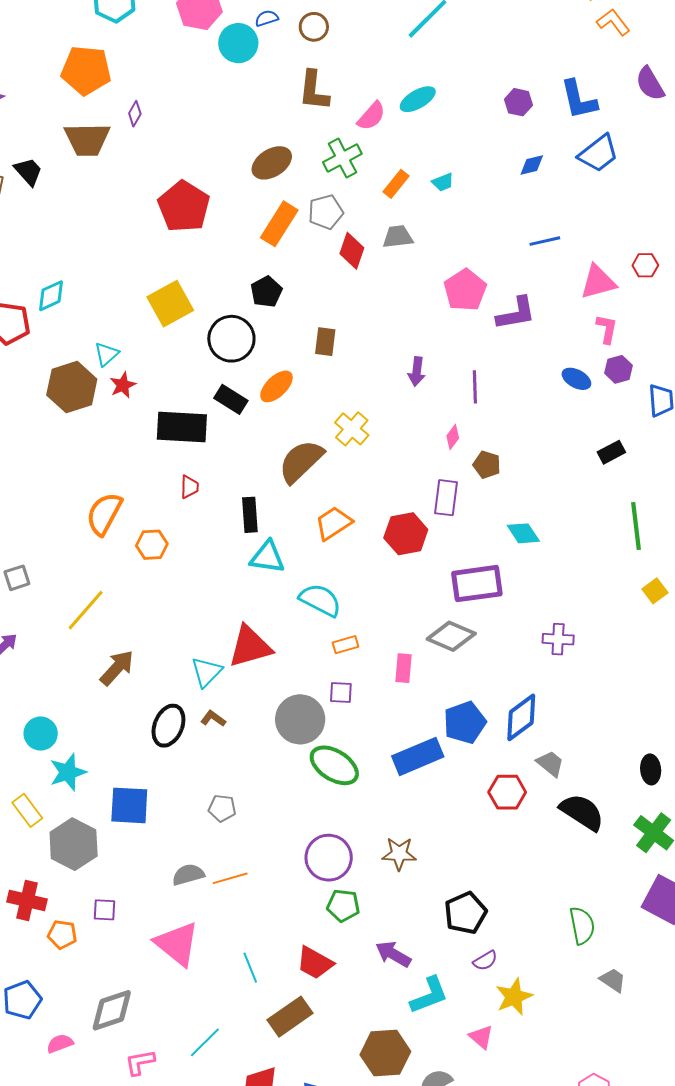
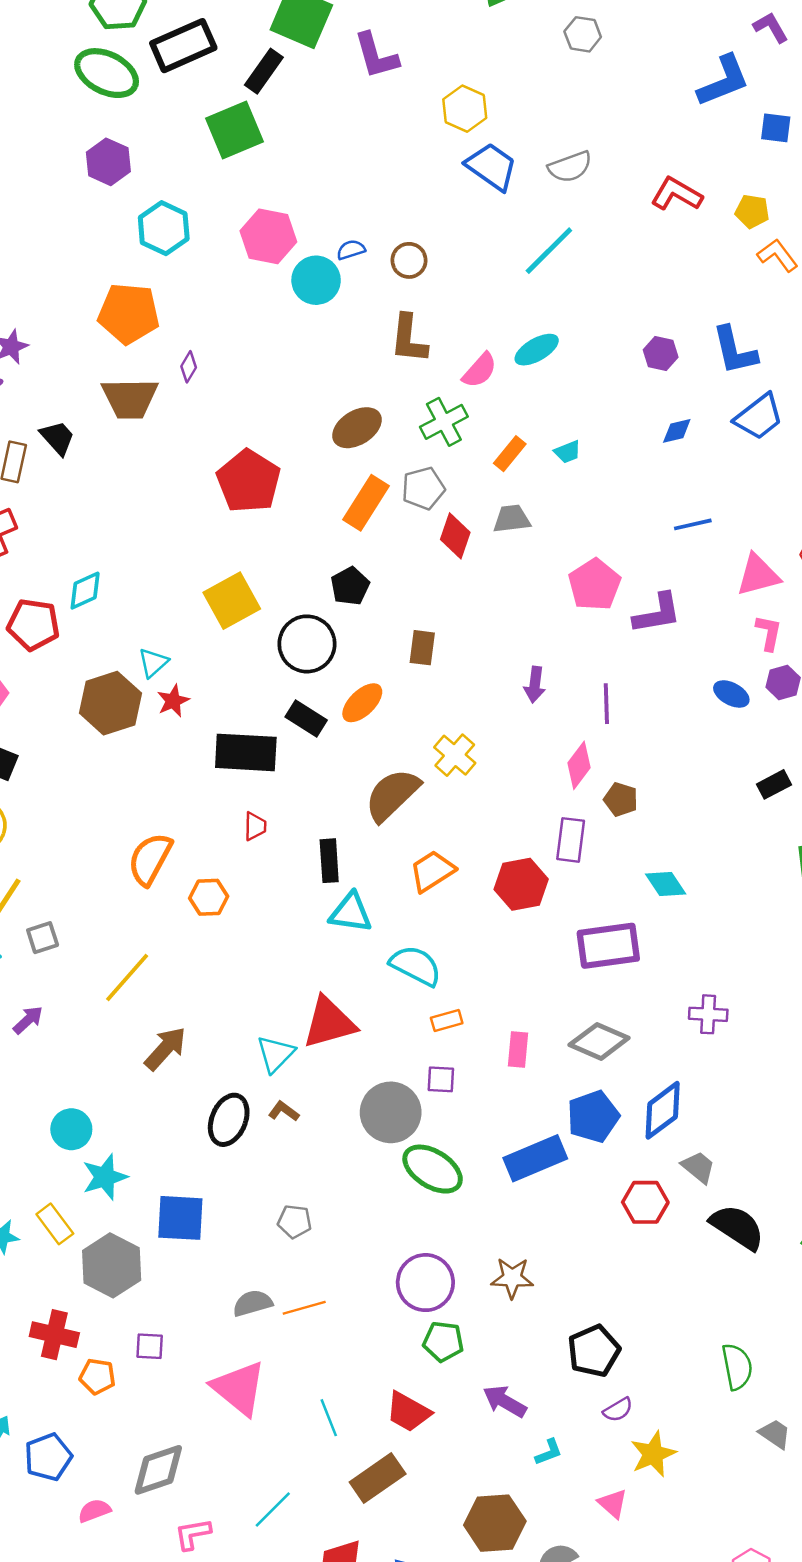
pink diamond: (453, 437) -> (579, 765), size x1.5
gray diamond: (451, 636) -> (599, 1041), moved
cyan L-shape: (429, 995) -> (549, 1452), size x0.6

